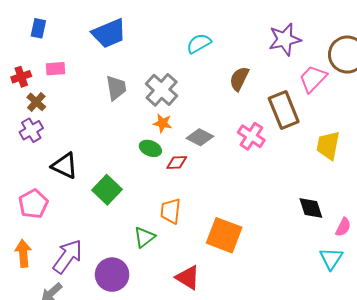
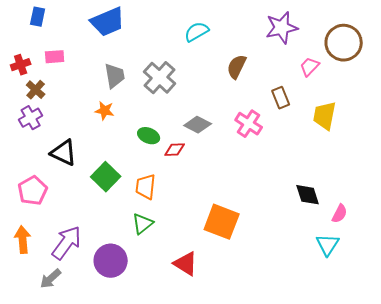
pink trapezoid: (313, 79) -> (310, 67), size x0.7
brown rectangle: (284, 110) -> (281, 98), size x0.6
orange star: (163, 123) -> (105, 111), moved
yellow trapezoid: (328, 145) -> (325, 116), moved
orange trapezoid: (171, 211) -> (146, 187), moved

